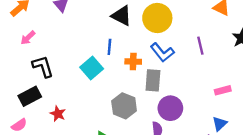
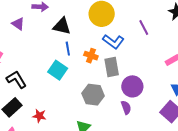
black triangle: (121, 16) -> (62, 26), moved
orange cross: (133, 62) -> (91, 56), turned 32

